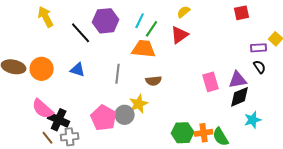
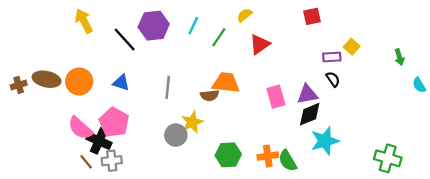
green line: (152, 29) -> (219, 37), moved
red triangle: (180, 35) -> (260, 44), moved
orange trapezoid: (144, 49) -> (226, 83), moved
pink pentagon: (104, 118) -> (114, 122), moved
cyan star: (253, 120) -> (325, 141), size x1.4
green hexagon: (183, 133) -> (228, 155), moved

